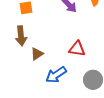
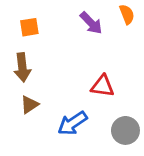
brown triangle: (37, 54) -> (29, 105), moved

